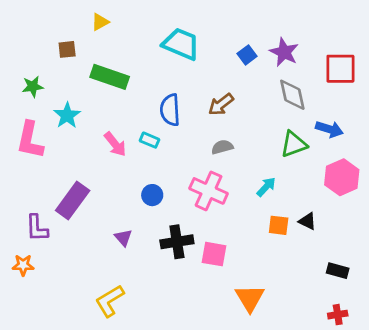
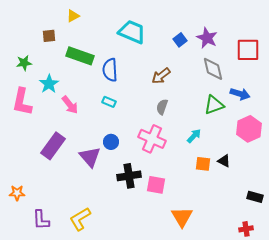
blue semicircle: (170, 110) -> (110, 70), moved
pink arrow: (115, 144) -> (70, 105), moved
gray semicircle: (222, 147) -> (162, 107), turned -56
purple L-shape: (37, 228) -> (41, 220), moved
purple triangle: (123, 238) -> (90, 157), moved, size x1.6
black rectangle: (338, 271) -> (255, 197), moved

